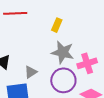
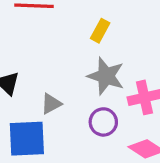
purple circle: (63, 80) -> (103, 122), size x0.7

